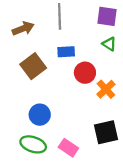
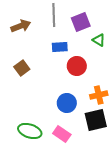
purple square: (107, 16) -> (81, 22), moved, turned -30
brown square: (33, 66) -> (22, 68), moved, size x0.7
orange cross: (106, 89) -> (99, 95), moved, turned 30
blue circle: (40, 115) -> (67, 103), moved

